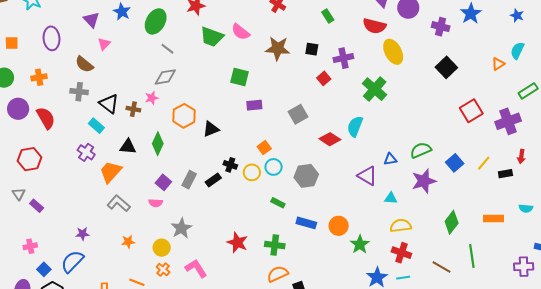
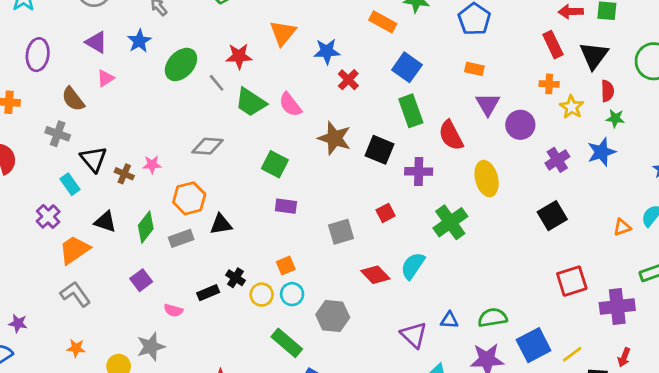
green rectangle: (328, 16) -> (411, 111), size x1.6
purple triangle: (91, 20) -> (96, 42), turned -30
red semicircle: (374, 26) -> (451, 135), moved, turned 35
purple cross: (441, 27) -> (557, 160), turned 30
gray line: (167, 49) -> (217, 83), moved
black square: (312, 49) -> (379, 150), size x1.5
gray diamond: (165, 77) -> (207, 146), moved
red square: (324, 78) -> (386, 213), moved
blue square: (455, 163) -> (534, 345), size x1.4
gray rectangle: (189, 180) -> (181, 238), moved, turned 30
pink semicircle: (156, 203) -> (173, 310), moved
green rectangle: (278, 203) -> (287, 343), size x1.6

